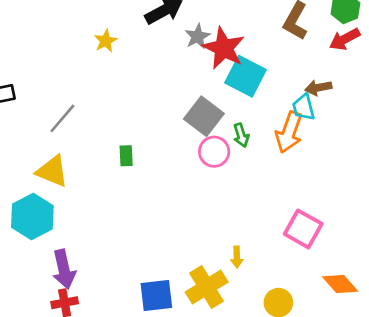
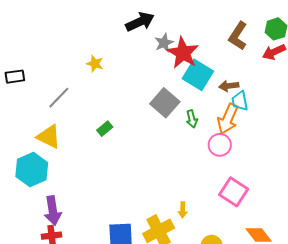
yellow star: (106, 41) -> (95, 64), moved, turned -30
brown arrow: (318, 88) -> (229, 86), moved
pink circle: (214, 152) -> (220, 145), moved
green rectangle: (126, 156) -> (105, 129), turned 49

